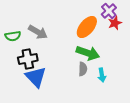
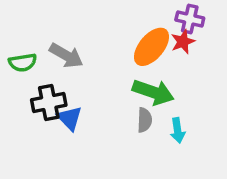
purple cross: (109, 11) -> (190, 19), turned -35
red star: (115, 23) -> (183, 42), moved
blue triangle: (36, 77) -> (70, 118), moved, size x0.7

